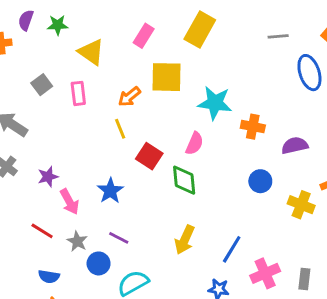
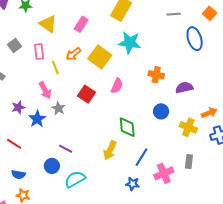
pink rectangle: (144, 36) -> (81, 24), moved
yellow square: (166, 77) -> (100, 57), moved, turned 35
cyan star: (215, 103) -> (130, 43), moved
yellow line: (120, 129) -> (55, 67), moved
green diamond: (184, 180) -> (127, 127), moved
blue star: (110, 191) -> (37, 119), moved
pink arrow: (69, 202) -> (45, 90), moved
gray star: (77, 241) -> (58, 108), moved
gray rectangle: (304, 279) -> (189, 161), moved

